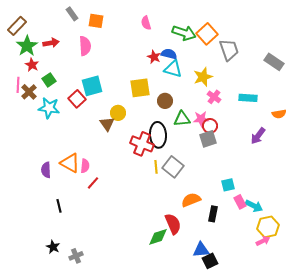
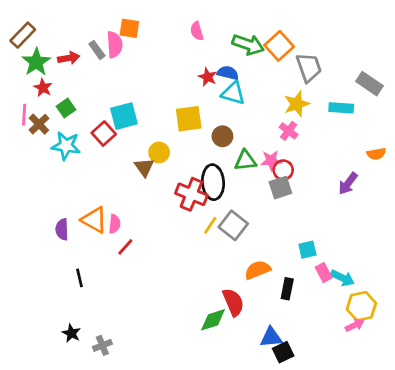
gray rectangle: (72, 14) -> (97, 50), moved
pink semicircle: (85, 46) -> (115, 45), moved
yellow star: (203, 77) -> (297, 104), moved
cyan rectangle: (248, 98) -> (341, 108), moved
yellow line: (156, 167) -> (210, 225), turned 40

